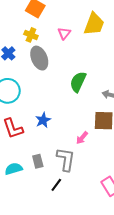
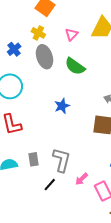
green semicircle: (78, 82) -> (75, 66), moved, turned -85
blue star: (43, 120) -> (62, 106), moved
pink arrow: (82, 138) -> (82, 179), moved

